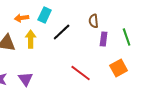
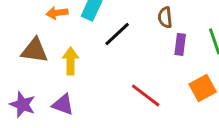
yellow arrow: (31, 39) -> (71, 61), moved
purple triangle: (26, 79) -> (63, 104), turned -35

